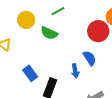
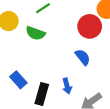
blue arrow: (75, 71) -> (67, 86), moved

